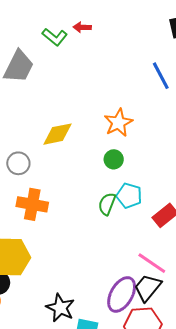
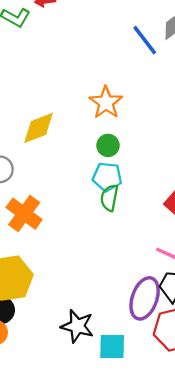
cyan pentagon: (129, 196) -> (107, 177), moved
orange cross: (32, 204) -> (24, 214), turned 36

